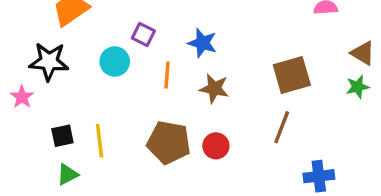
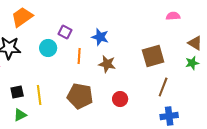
brown line: (282, 127) -> (163, 87), moved
red circle: (216, 146) -> (120, 99), moved

